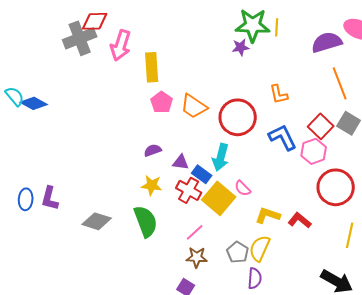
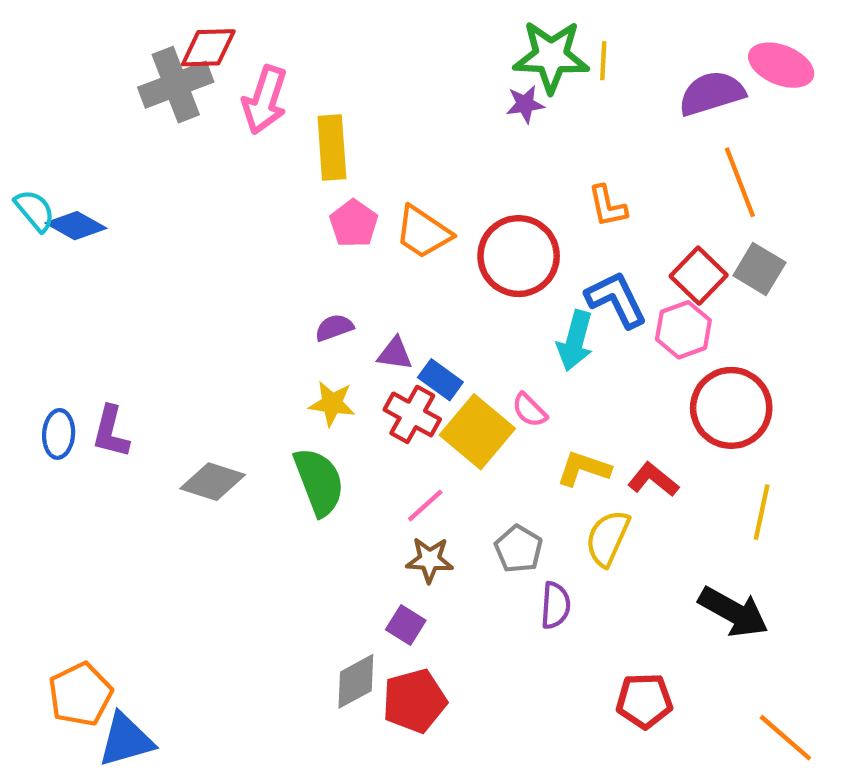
cyan arrow: (221, 157) -> (575, 341), moved
yellow semicircle: (260, 248) -> (608, 538), moved

